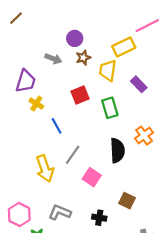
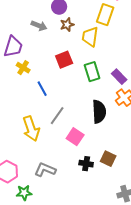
yellow rectangle: (124, 47) -> (105, 15), turned -45
purple rectangle: (139, 84) -> (119, 77), moved
black cross: (99, 218) -> (86, 164), moved

